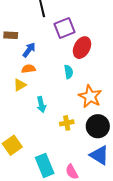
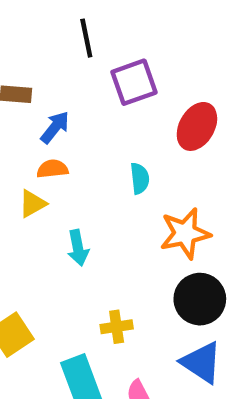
red ellipse: (82, 48) -> (197, 126), moved
orange star: (90, 96) -> (185, 233), turned 30
yellow cross: (67, 123) -> (117, 327), moved

